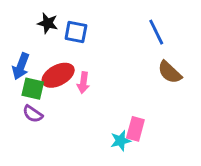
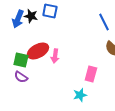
blue square: (76, 32) -> (50, 11), moved
blue arrow: (21, 66) -> (18, 19), moved
pink rectangle: (135, 129) -> (91, 74), moved

